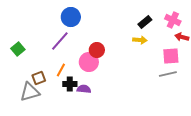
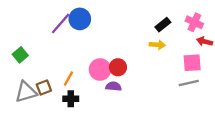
purple line: (60, 41) -> (61, 23), moved
red circle: (97, 50) -> (118, 67), moved
black cross: (70, 84) -> (71, 99), moved
purple semicircle: (84, 89) -> (113, 86), moved
gray triangle: (30, 92) -> (26, 92), moved

